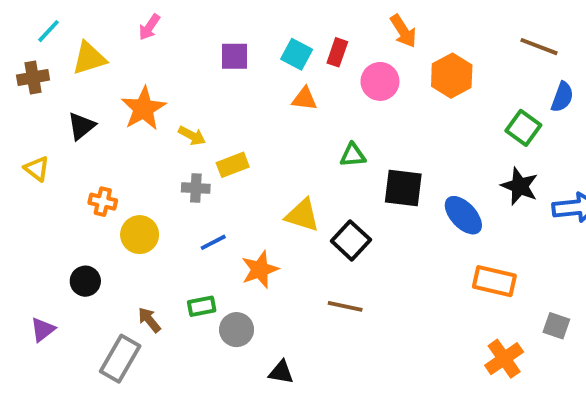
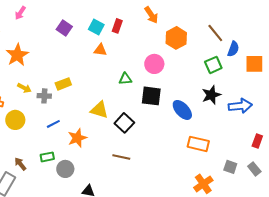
brown line: (539, 47) -> (215, 33), moved, turned 30
purple square: (235, 56) -> (64, 28), turned 35
pink circle: (380, 81) -> (154, 64), moved
green square: (523, 128) -> (213, 65), turned 30
yellow arrow: (192, 136) -> (24, 88), moved
black star: (520, 186) -> (211, 95), turned 30

